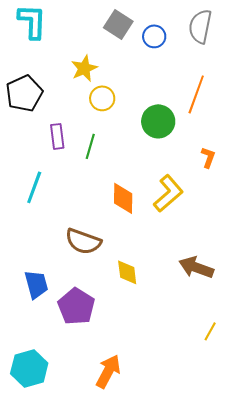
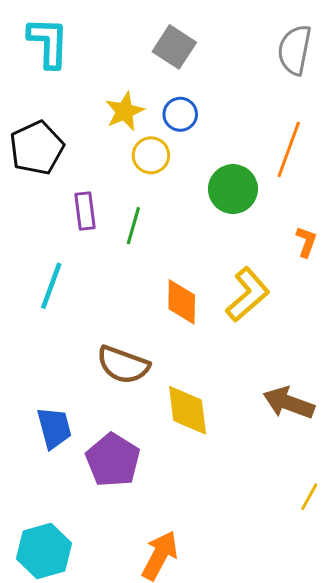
blue circle: (154, 36) -> (180, 114), moved
yellow diamond: (127, 272) -> (188, 410), size x1.4

